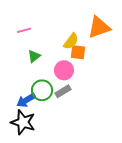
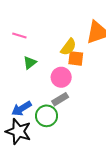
pink line: (24, 30) -> (19, 35), turned 32
green circle: (42, 90) -> (47, 116), moved

